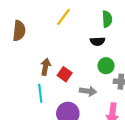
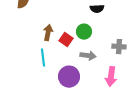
green circle: (106, 66) -> (84, 32), moved

